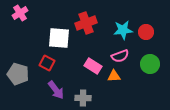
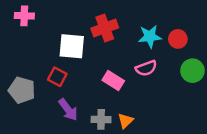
pink cross: (20, 13) -> (24, 16), turned 35
green circle: (150, 64) -> (192, 71), moved
orange triangle: (114, 76) -> (125, 121), moved, turned -40

